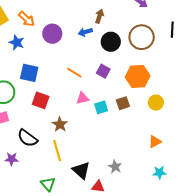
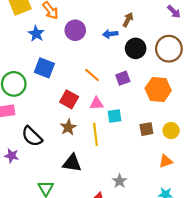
purple square: (103, 71) -> (123, 78), turned 32
red square: (41, 100) -> (69, 99), moved
brown square: (123, 103) -> (146, 129), moved
yellow circle: (156, 103) -> (171, 131), moved
yellow line: (57, 151) -> (95, 134), moved
black triangle: (81, 170) -> (72, 163), moved, turned -42

